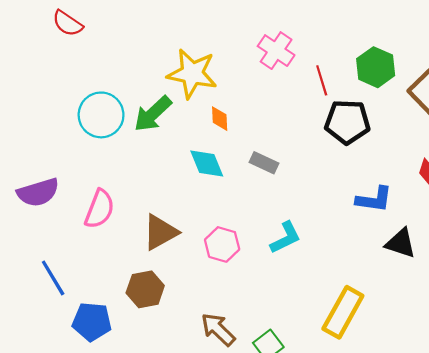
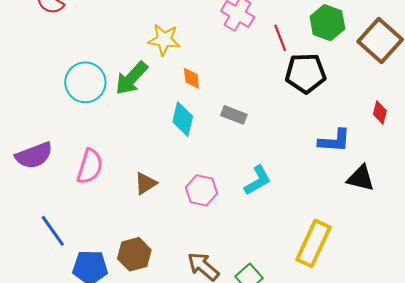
yellow star: (192, 74) -> (164, 40), size x0.7
cyan diamond: (207, 163) -> (183, 119), turned 40
brown triangle: (160, 232) -> (146, 183), size x0.7
brown hexagon: (145, 289) -> (134, 254), moved

